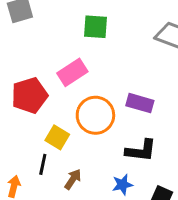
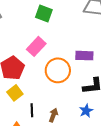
green square: (95, 27) -> (44, 14), turned 30
yellow square: (57, 137) -> (15, 93), moved, turned 35

